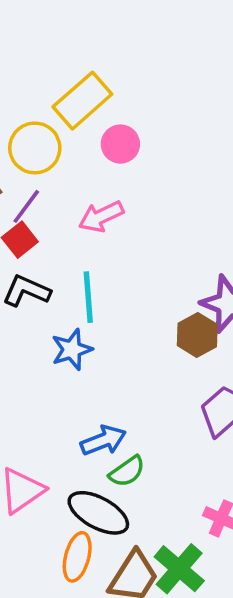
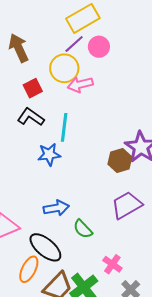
yellow circle: (35, 148) -> (64, 68), moved
purple line: (26, 206) -> (74, 44), moved
green semicircle: (127, 471) -> (83, 229), moved, turned 70

